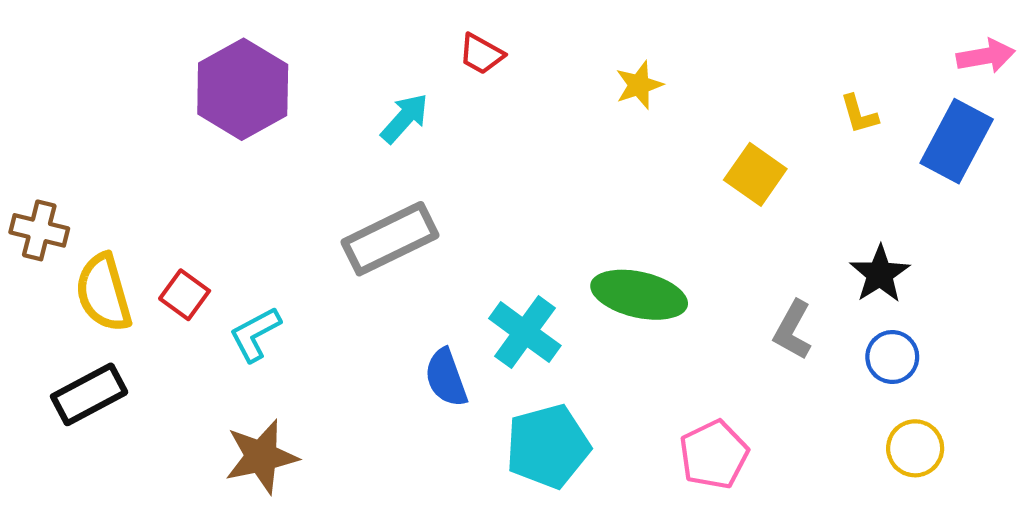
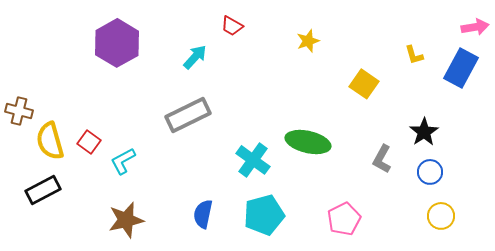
blue semicircle: (446, 378) -> (203, 214), moved, turned 32

